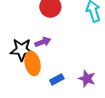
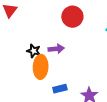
black star: (22, 50) -> (34, 51), size x0.6

